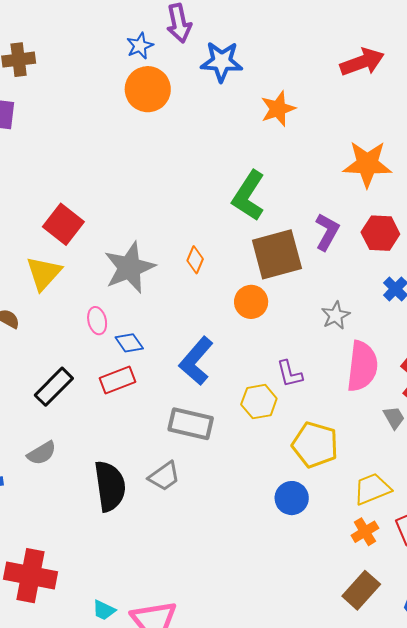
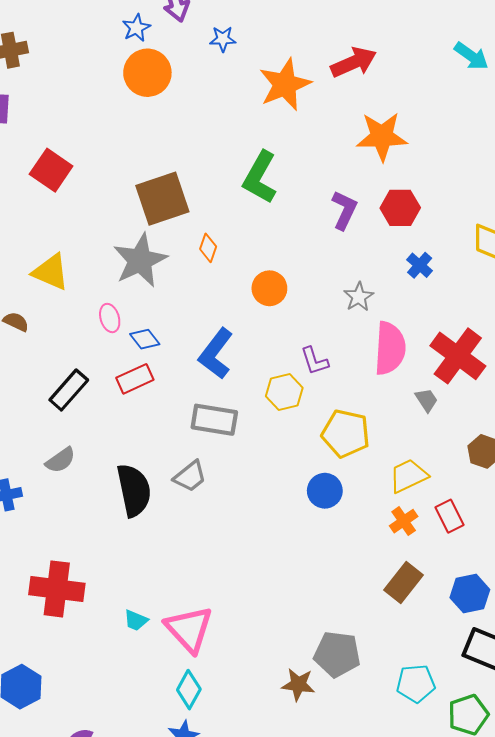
blue star: (222, 62) -> (223, 39), size x0.6
red arrow: (362, 62) -> (354, 62), moved
orange star: (278, 109) -> (285, 85), size x1.4
red square: (63, 224) -> (51, 170), moved
brown square: (277, 254) -> (162, 199), moved
yellow triangle: (44, 273) -> (51, 272), turned -45

